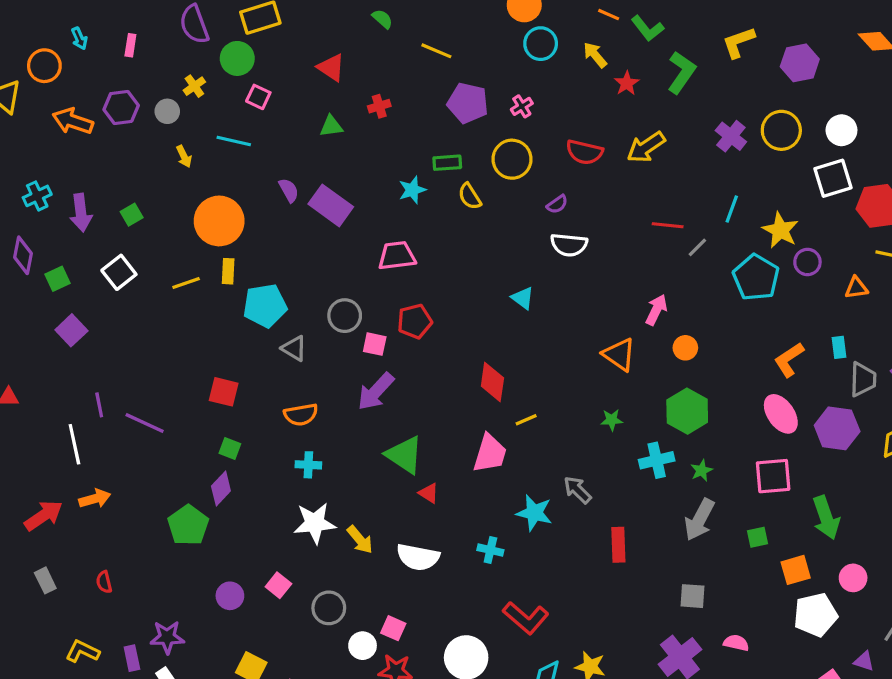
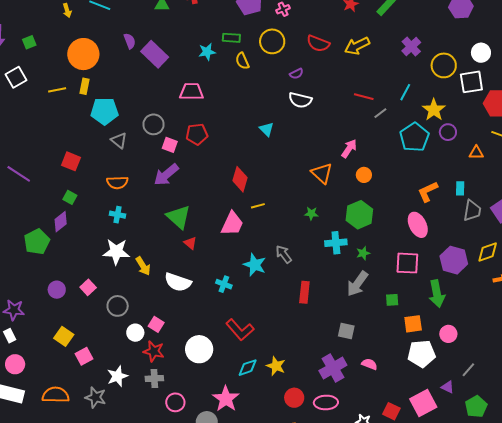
yellow circle: (781, 130) -> (444, 65), moved
purple hexagon: (837, 428) -> (454, 260), moved

